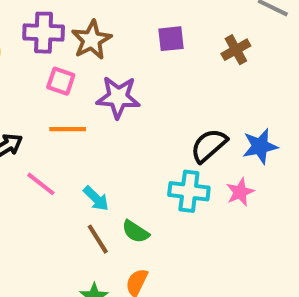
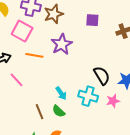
pink square: (61, 81) -> (22, 31), moved, size x1.5
purple star: (118, 97) -> (62, 44), turned 30
black semicircle: (209, 145) -> (102, 76), turned 90
cyan arrow: (96, 198) -> (61, 93), moved

